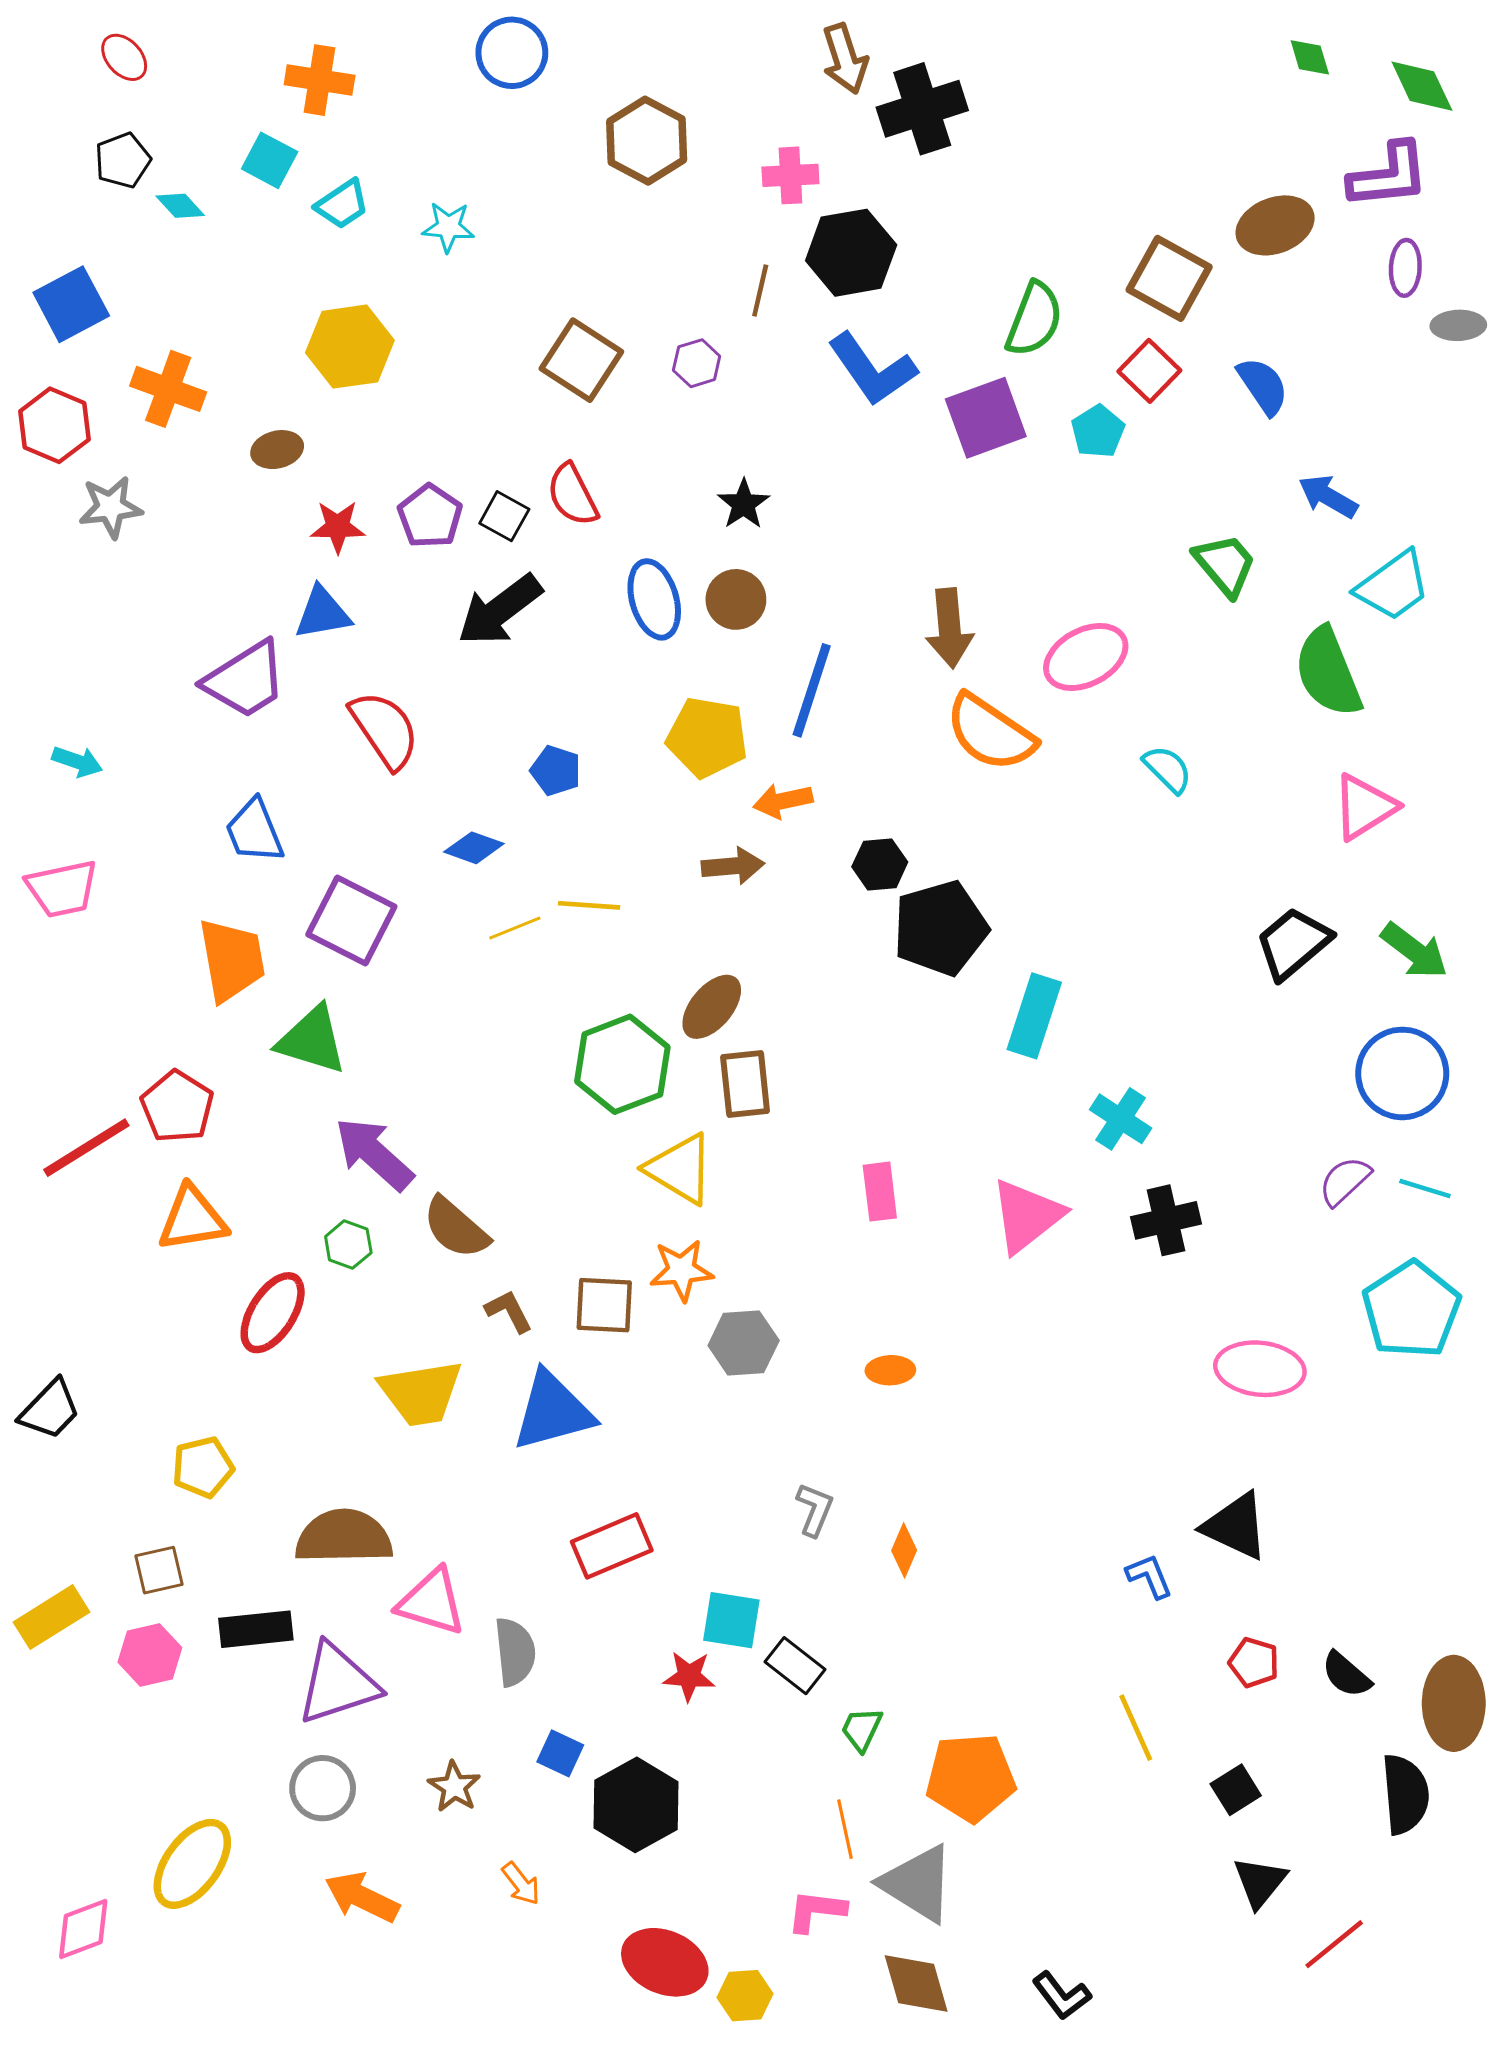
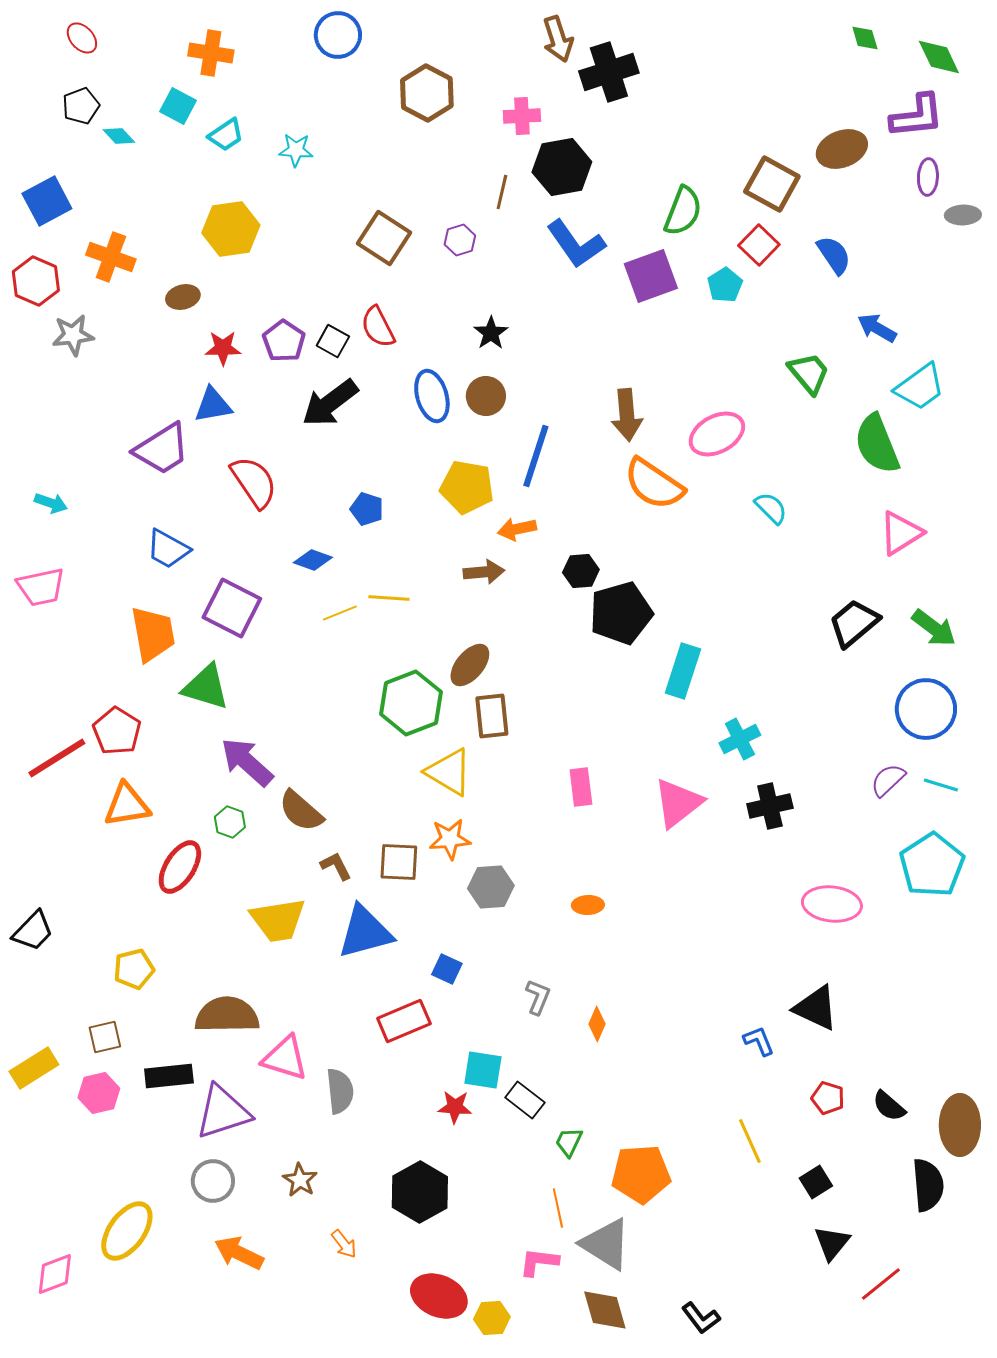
blue trapezoid: (254, 831) -> (168, 549), turned -39
cyan cross: (1121, 1119) -> (740, 739), turned 30
blue square: (560, 1753) -> (447, 969), moved

